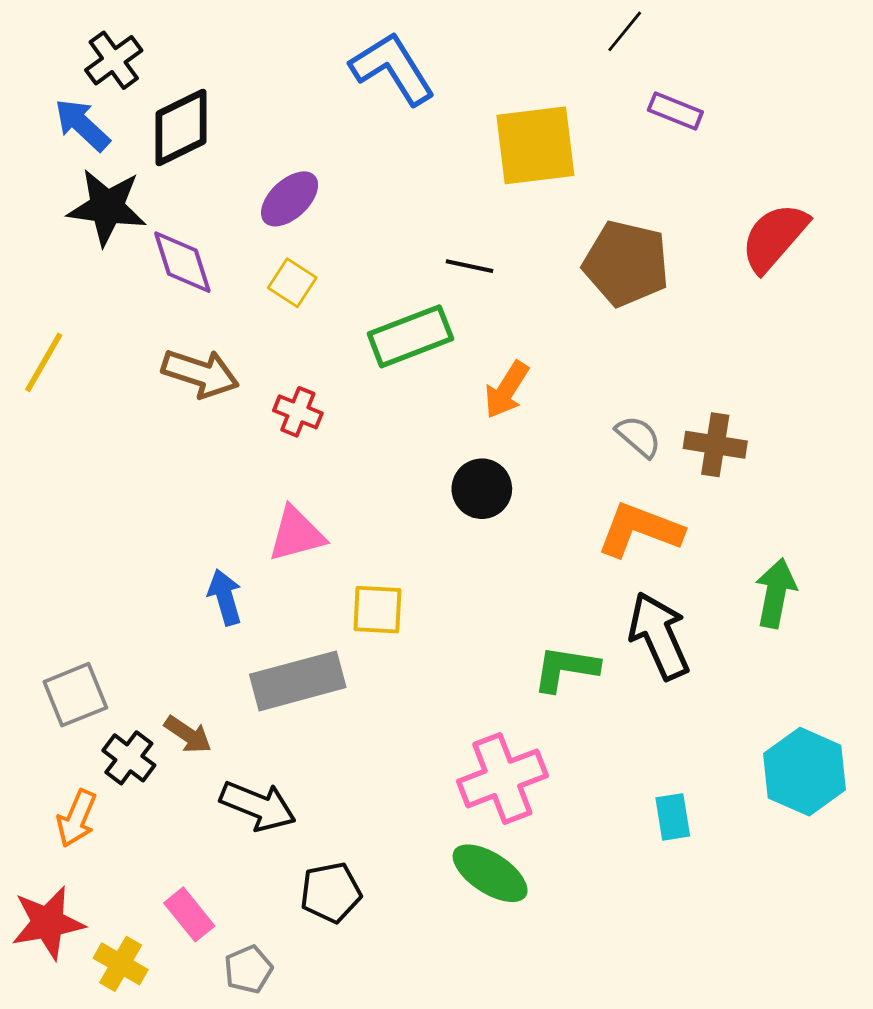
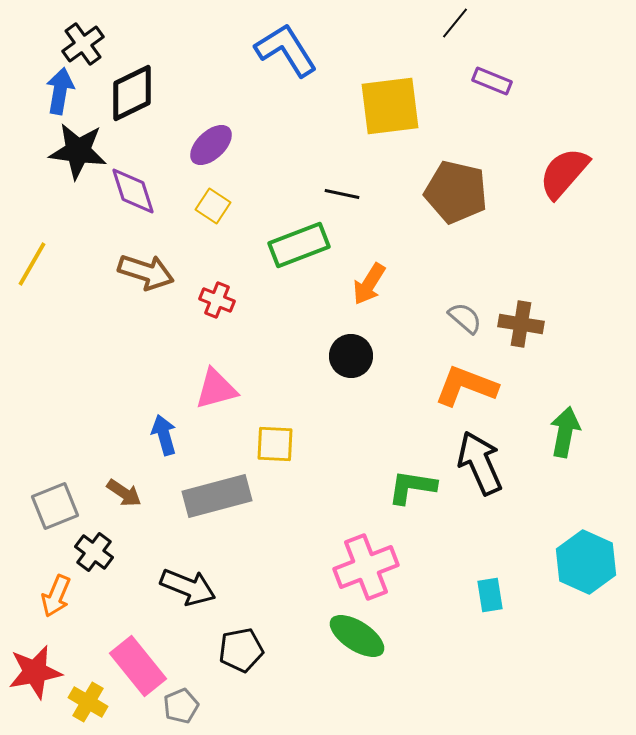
blue arrow: (82, 125) -> (60, 91), turned 57
brown arrow: (188, 735) -> (124, 493), moved
pink rectangle: (189, 914) -> (138, 666), size x1.5

